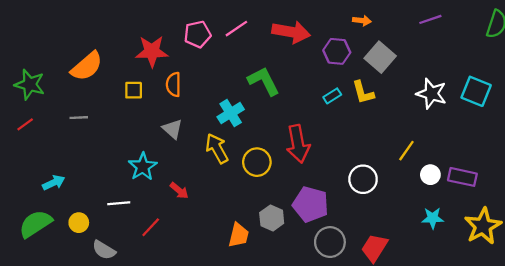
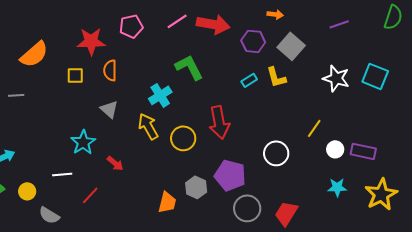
purple line: (430, 19) -> (339, 24), moved
pink line: (236, 29) -> (177, 21), moved
gray line: (79, 118) -> (16, 95), moved

